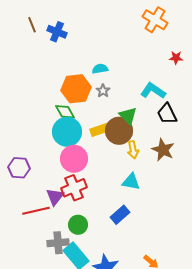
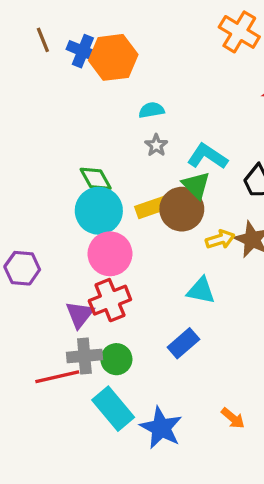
orange hexagon: (76, 89) -> (113, 57), moved
cyan L-shape: (153, 91) -> (207, 156), moved
yellow arrow: (133, 150) -> (220, 239), moved, turned -96
red line: (36, 211) -> (57, 377), moved
gray cross: (58, 243) -> (84, 356), moved

